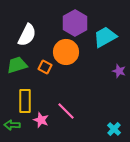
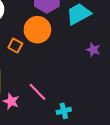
cyan cross: (114, 129) -> (64, 111), moved, turned 32

